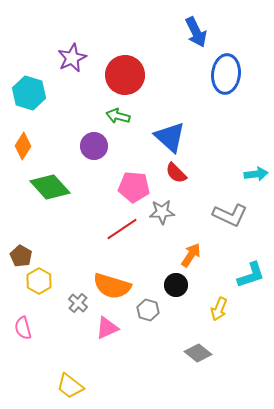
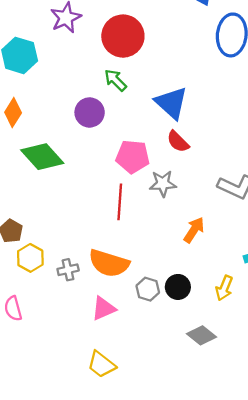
green arrow: (118, 116) -> (115, 80), turned 30
red line: (122, 229) -> (120, 202), turned -52
black circle: (176, 285) -> (178, 287), moved
gray cross: (78, 303) -> (68, 270), moved, turned 36
yellow trapezoid: (70, 386) -> (101, 365), moved

